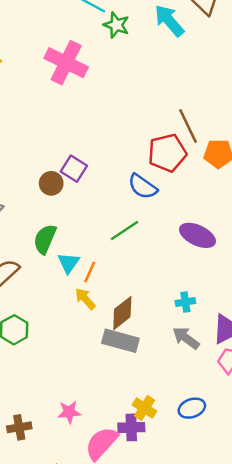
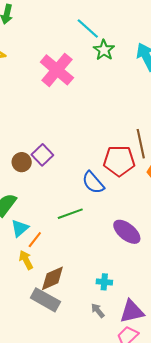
gray arrow: (186, 338) -> (98, 310), size x0.7

